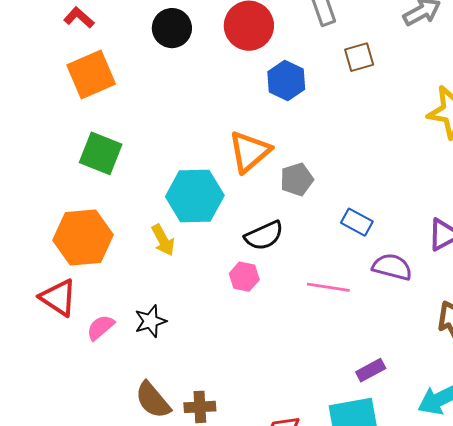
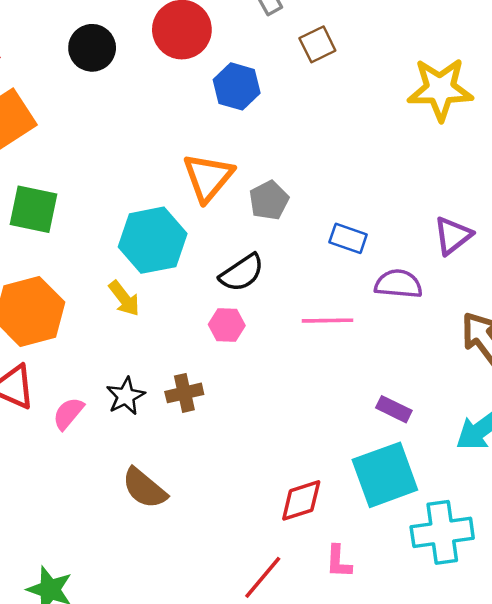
purple rectangle: (371, 370) -> (394, 409), turned 64
brown cross: (200, 407) -> (184, 393), moved

